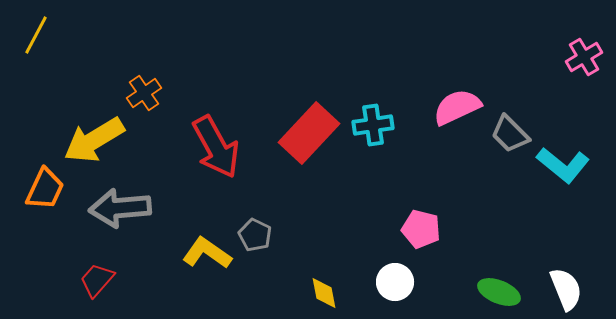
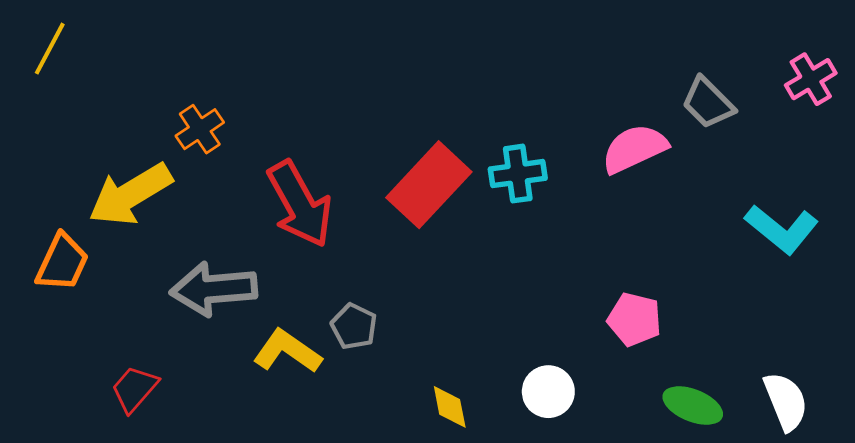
gray trapezoid: (510, 134) -> (708, 103), moved
gray arrow: (120, 208) -> (214, 289), moved
pink pentagon: (421, 229) -> (634, 319), moved

